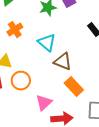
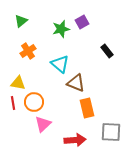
orange rectangle: (74, 87) -> (87, 108), turned 30
pink triangle: (44, 103) -> (43, 124), moved

